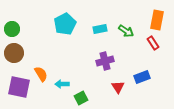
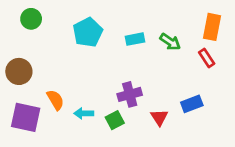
green circle: (12, 29) -> (31, 19), moved
purple cross: (105, 61) -> (130, 94), moved
green square: (81, 98) -> (115, 120), moved

